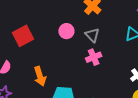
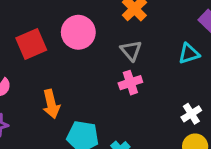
pink circle: (66, 31) -> (78, 32), moved, size x1.5

